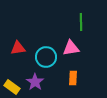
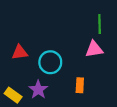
green line: (81, 22) -> (100, 24), moved
pink triangle: (71, 48) -> (94, 49), moved

